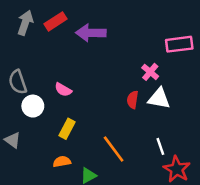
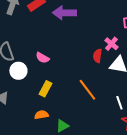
red semicircle: (133, 100) -> (97, 56), moved
orange line: (114, 149) -> (87, 90), moved

